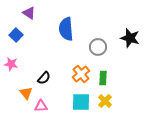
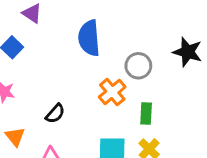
orange cross: (81, 74) -> (112, 92), moved
orange triangle: (26, 93) -> (15, 137), moved

